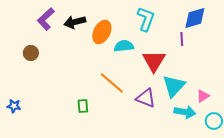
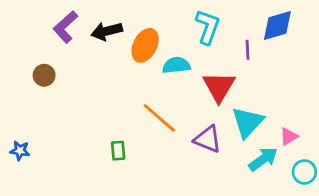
purple line: (182, 39) -> (247, 50), moved
cyan arrow: (185, 112) -> (263, 159), turned -45

